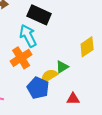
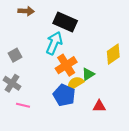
cyan arrow: (28, 36) -> (54, 43), turned 50
orange cross: (21, 58) -> (66, 65), moved

